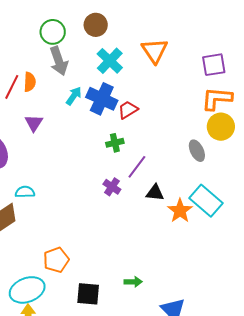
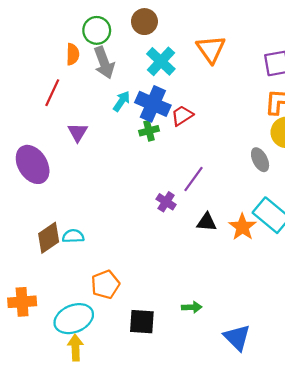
orange semicircle: (30, 82) -> (73, 54), moved
green cross: (115, 143) -> (149, 131), moved
cyan semicircle: (25, 192) -> (73, 236), moved
black triangle: (155, 193) -> (207, 222), moved

